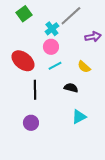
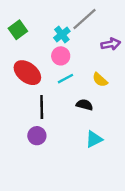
green square: (24, 14) -> (18, 30), moved
purple circle: (31, 123) -> (37, 136), moved

